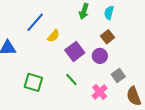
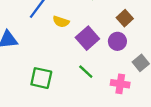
yellow semicircle: (53, 36) -> (61, 22), turned 72
pink cross: (100, 92) -> (120, 84), turned -35

